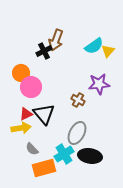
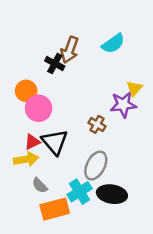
cyan semicircle: (94, 46) -> (113, 44), moved
black cross: (44, 51) -> (55, 63), turned -35
yellow triangle: (108, 51) -> (134, 88), moved

